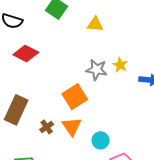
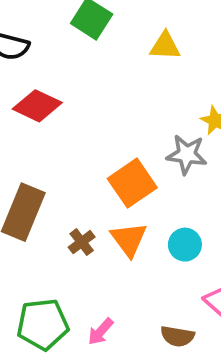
gray star: (97, 70) -> (187, 154), moved
cyan circle: (101, 140) -> (185, 245), moved

